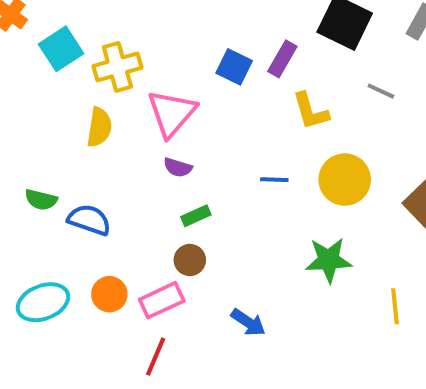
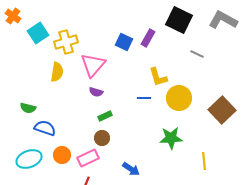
yellow L-shape: (311, 111) -> (158, 77), moved
blue semicircle: (89, 220) -> (45, 128), moved

